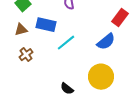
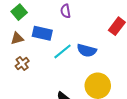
blue semicircle: (106, 42) -> (87, 50), moved, turned 54

